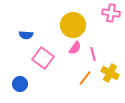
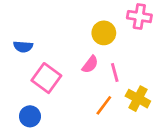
yellow circle: (73, 25) -> (104, 33), moved, size x0.7
blue circle: (20, 84) -> (30, 116), moved

